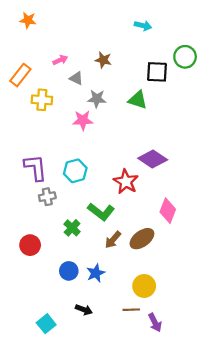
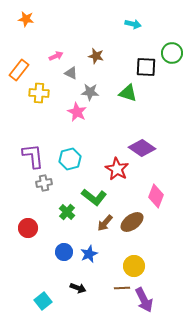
pink star: (83, 120) -> (77, 112), turned 30
purple arrow: (155, 323) -> (144, 300), size x1.4

